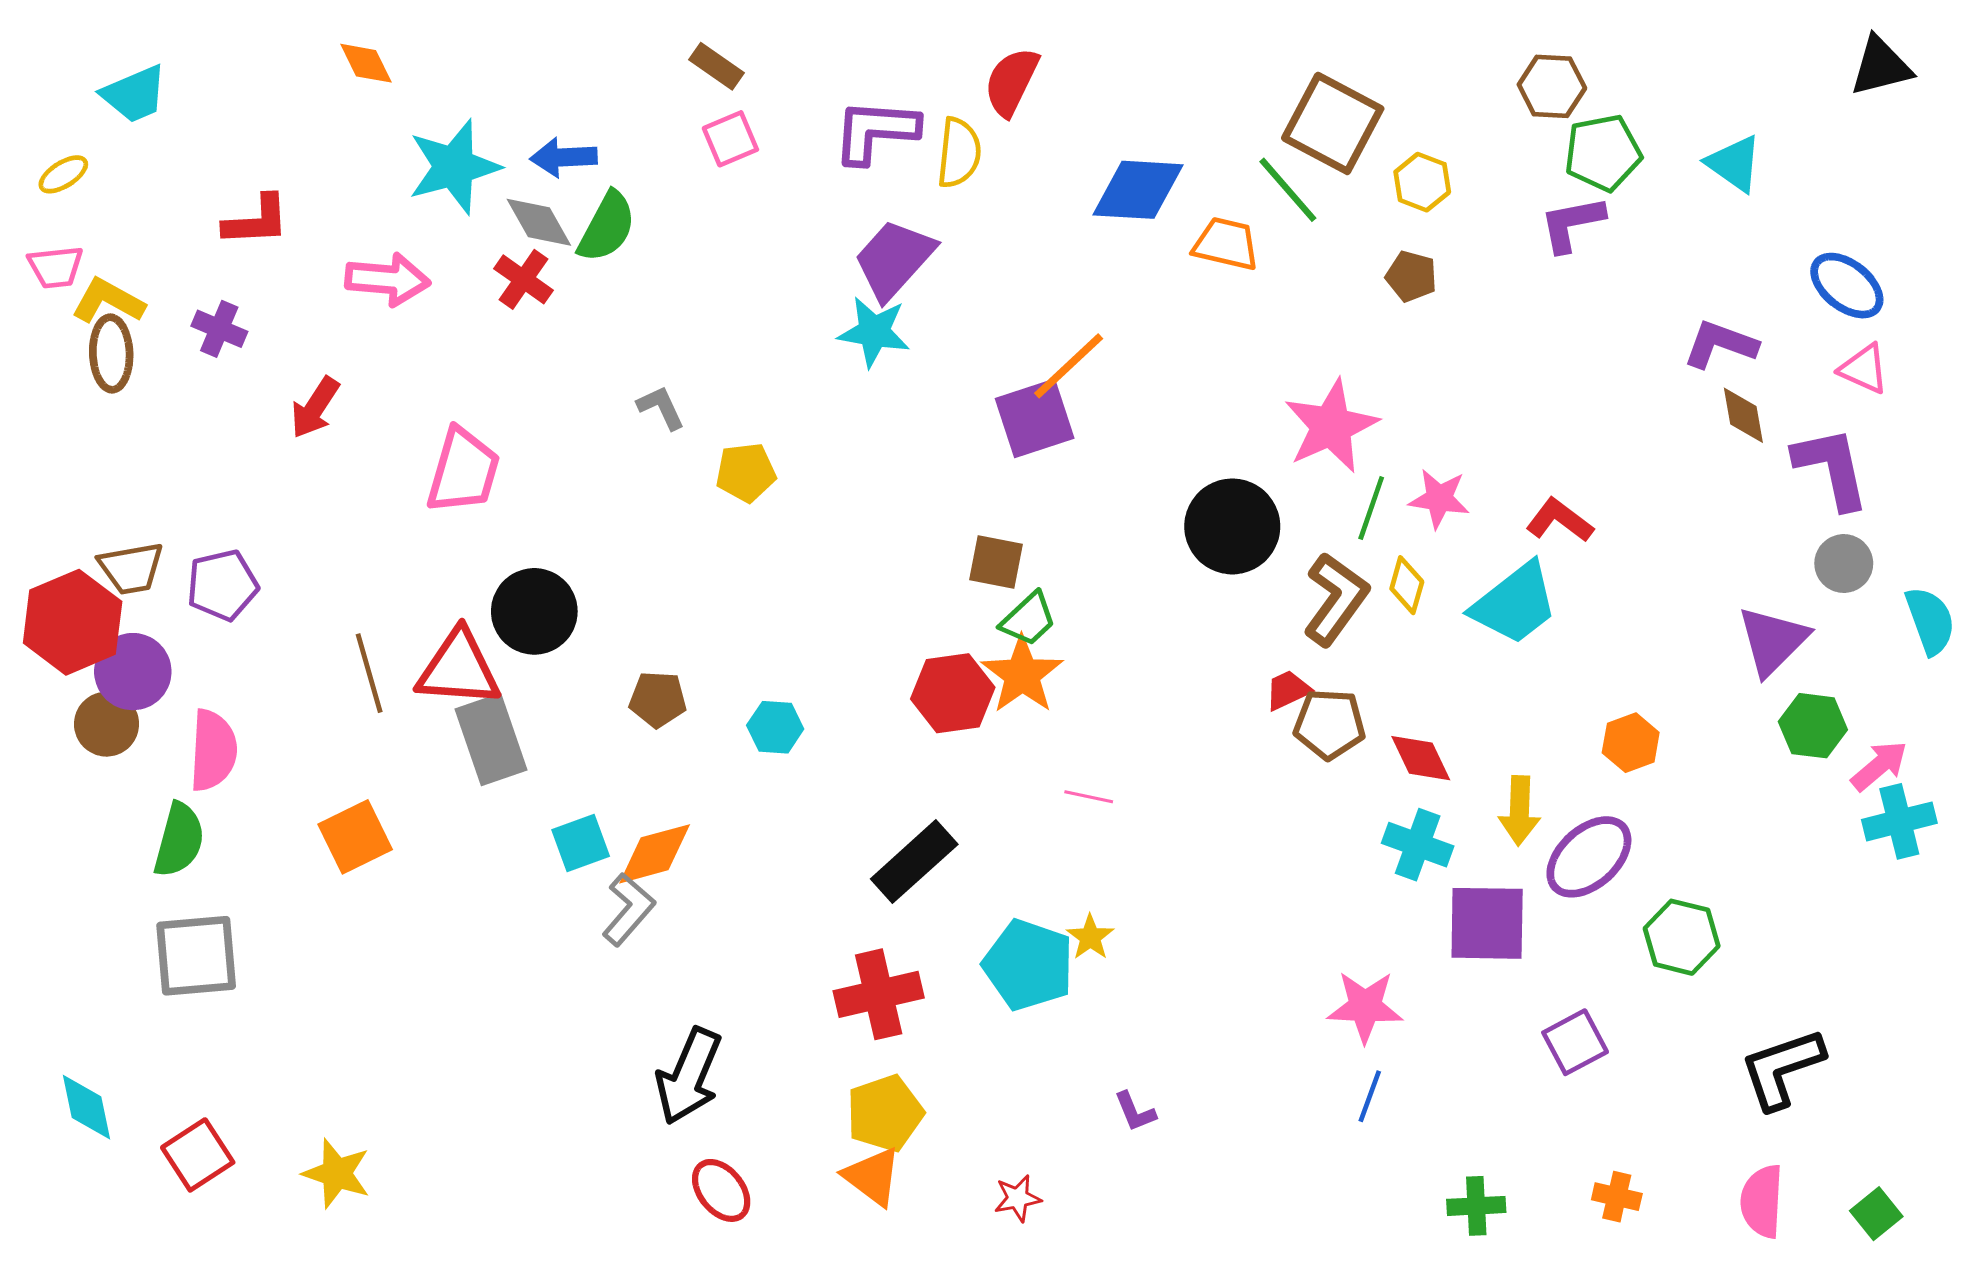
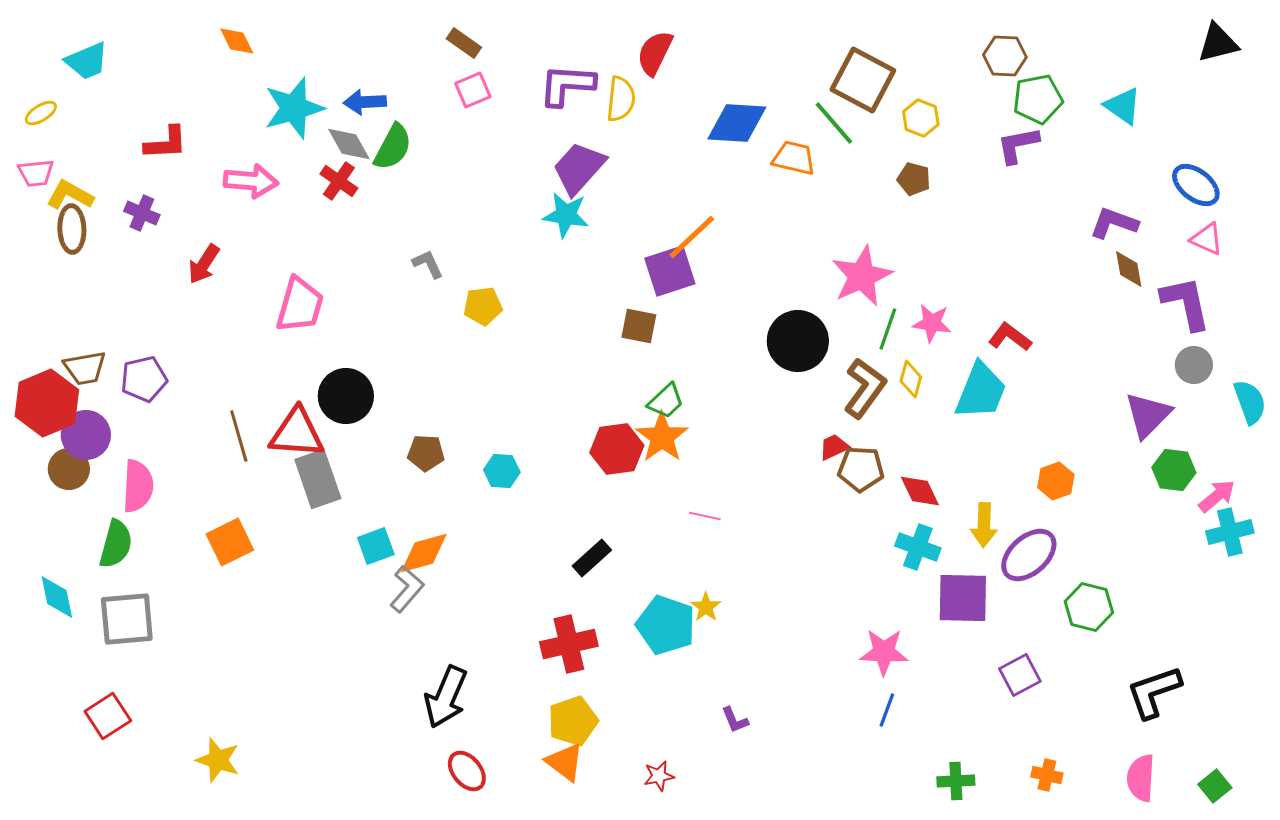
brown square: (996, 562) -> (639, 326), moved
cyan trapezoid: (1515, 604) -> (981, 391), turned -30
black rectangle: (914, 862) -> (592, 558), size x0.7
cyan diamond: (86, 1107) -> (57, 597), moved
red square: (198, 1155) -> (108, 716), moved

